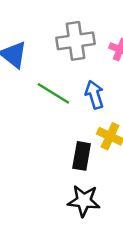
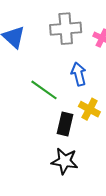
green line: (53, 93) -> (44, 90), moved

